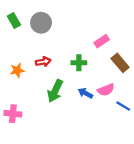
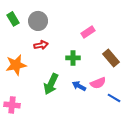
pink rectangle: (102, 41) -> (88, 32), moved
red arrow: (43, 62) -> (41, 45), moved
orange star: (17, 70) -> (16, 65), size x1.5

